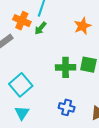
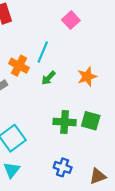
green arrow: (40, 28) -> (49, 78), moved

